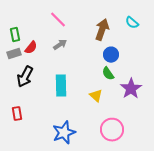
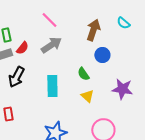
gray arrow: (60, 45) -> (51, 45), size x1.5
green semicircle: (108, 74) -> (83, 74), moved
purple star: (131, 89) -> (122, 89), turned -30

